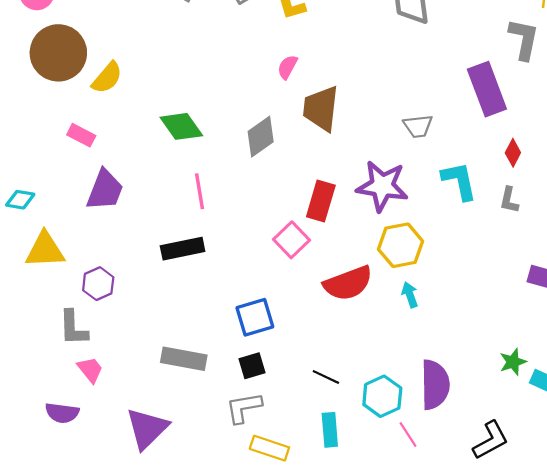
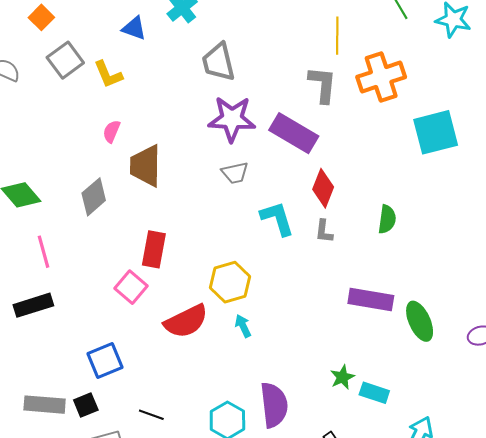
purple rectangle: (487, 89) -> (294, 133), turned -33
red diamond: (513, 153) -> (323, 188), size x1.5
purple star: (382, 186) -> (232, 119), moved
black square: (252, 366) -> (86, 405), moved
black line: (326, 377) -> (151, 415), moved

